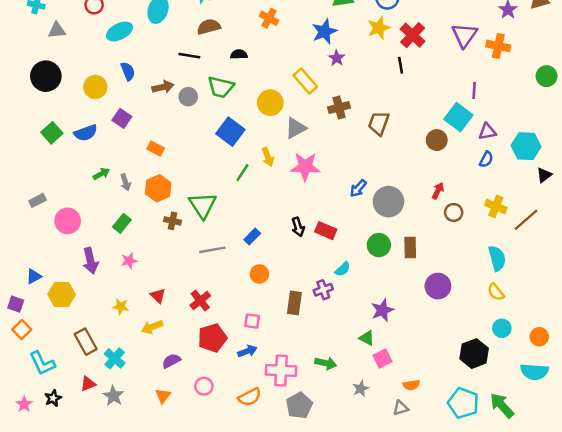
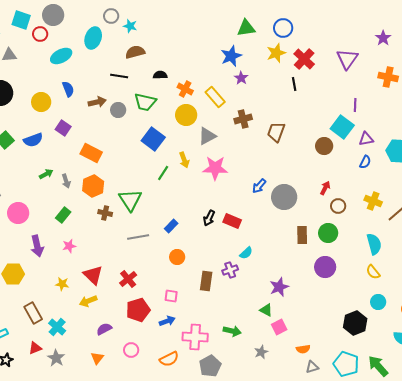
orange cross: (269, 18) -> (185, 89), moved
orange cross: (498, 46) -> (388, 77), moved
orange rectangle: (156, 149) -> (91, 153), size x1.5
black arrow: (298, 227) -> (209, 218), turned 42
green circle: (379, 245) -> (328, 233), moved
red triangle: (158, 296) -> (93, 275), size x1.5
gray triangle: (401, 408) -> (312, 367), moved

